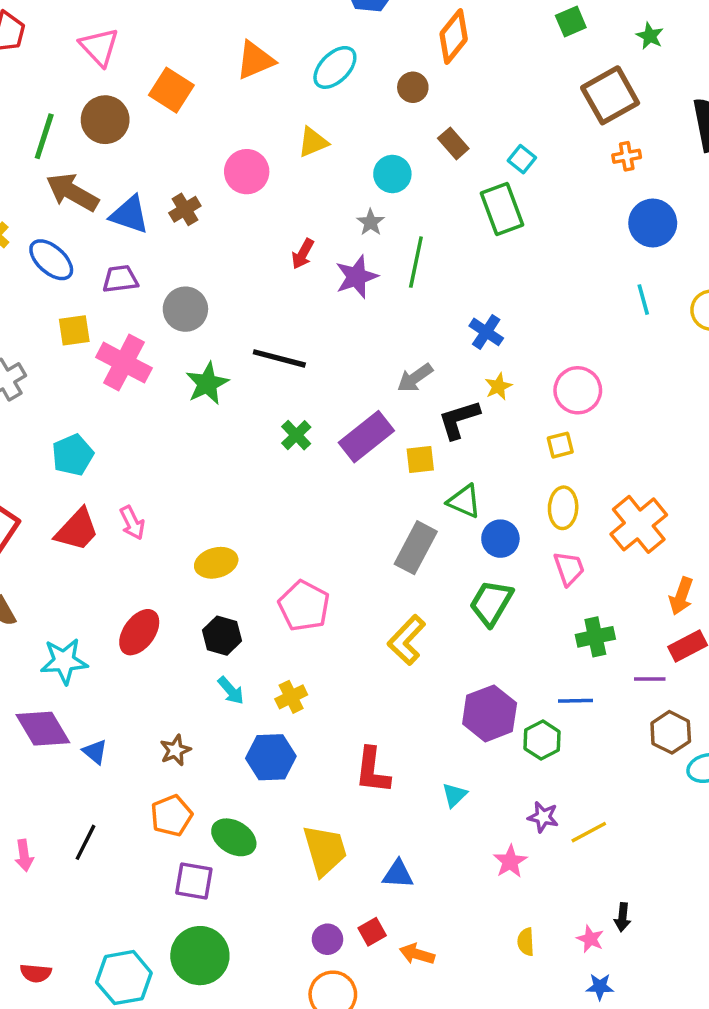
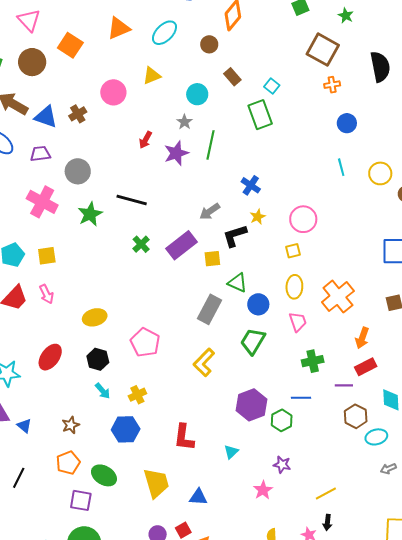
brown square: (610, 95) -> (323, 50), turned -32
blue circle: (653, 223) -> (347, 123), size x0.7
yellow square: (74, 330) -> (47, 256), moved
yellow line: (589, 832) -> (326, 493), moved

